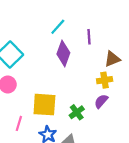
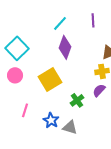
purple line: (89, 37) -> (93, 20), moved
yellow square: (44, 105) -> (50, 79), moved, turned -35

